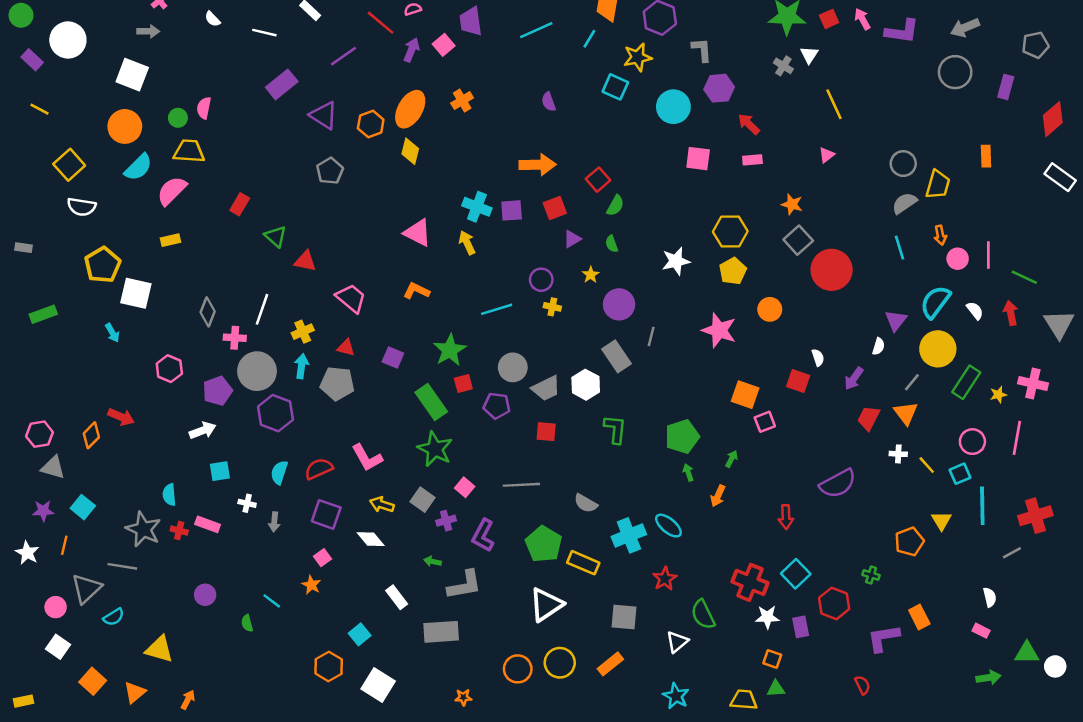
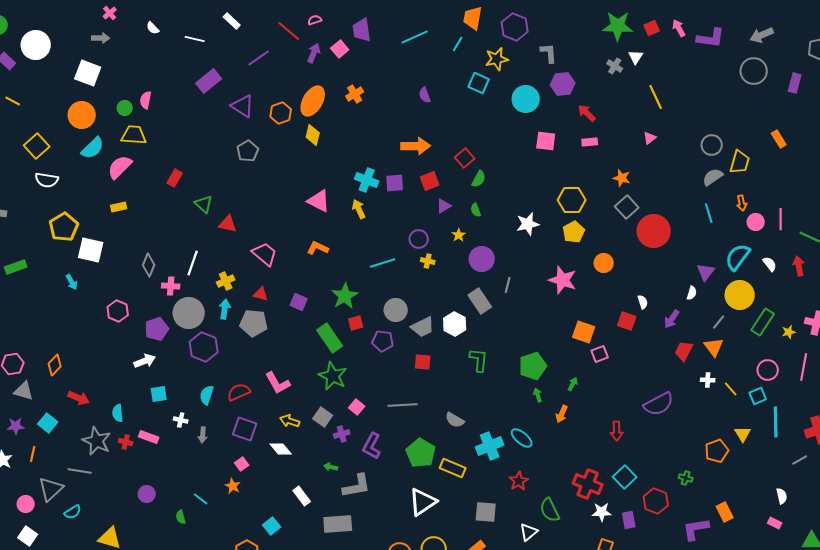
orange rectangle: (986, 156) -> (779, 139), turned -30
red arrow: (121, 417) -> (79, 398), moved

